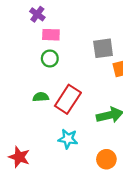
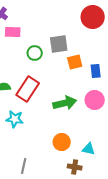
green circle: (50, 58) -> (35, 53), moved
cyan star: (68, 139) -> (15, 119), moved

